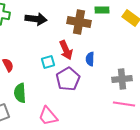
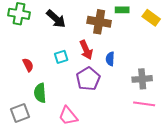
black arrow: (36, 19) -> (56, 19), turned 35
cyan square: (48, 62) -> (61, 57), moved

